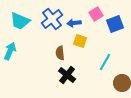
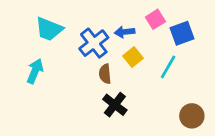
blue cross: (52, 19) -> (94, 43), moved
yellow square: (80, 41) -> (133, 57), turned 32
cyan line: (105, 62) -> (168, 67), moved

